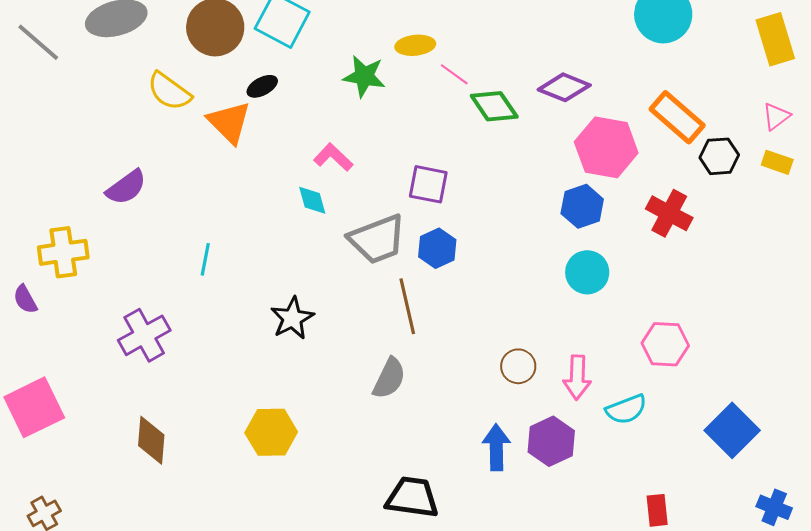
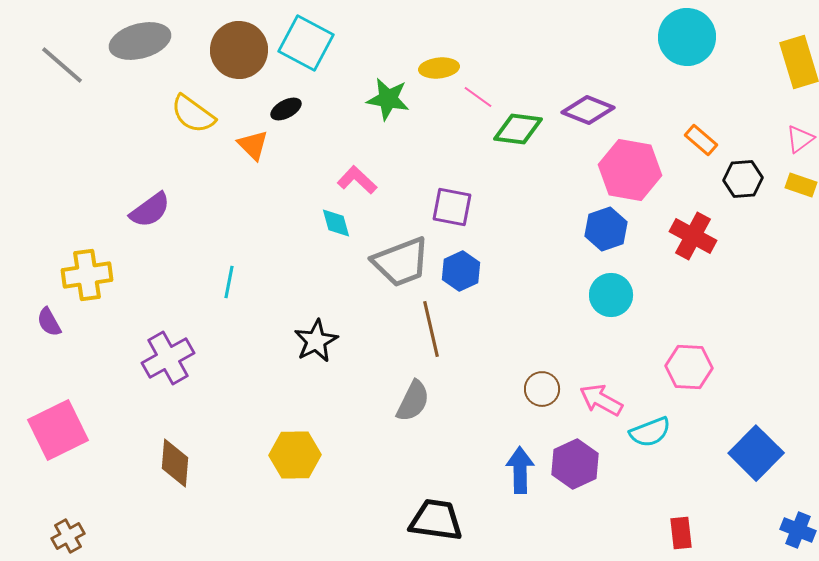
green diamond: (494, 106) -> (518, 129), turned -48
orange rectangle: (677, 117) -> (701, 140), size x0.6
orange triangle: (229, 122) -> (253, 145), size x0.7
pink arrow: (577, 377) -> (601, 400), turned 117

